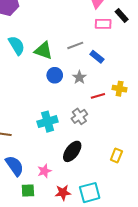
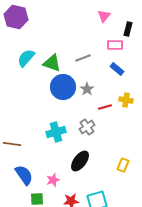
black rectangle: (122, 16) -> (128, 29), turned 56
pink rectangle: (103, 24) -> (115, 45), moved
cyan semicircle: (17, 45) -> (26, 58), turned -108
blue rectangle: (97, 57) -> (117, 69), moved
blue circle: (55, 75) -> (63, 87), size x1.6

